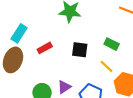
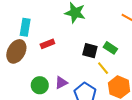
cyan rectangle: (19, 33) -> (25, 27), turned -30
black square: (80, 50) -> (90, 51), moved

